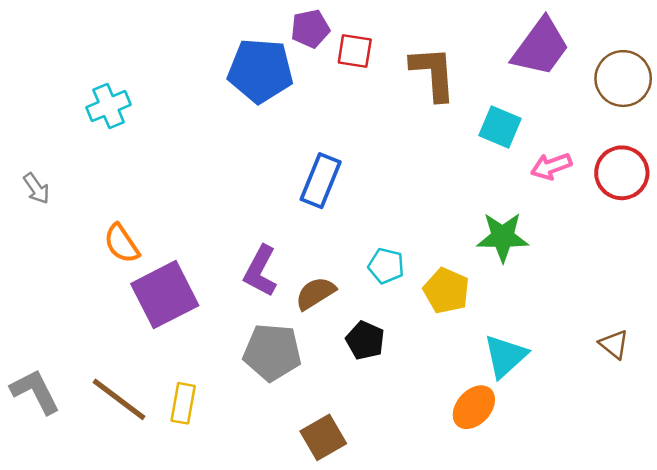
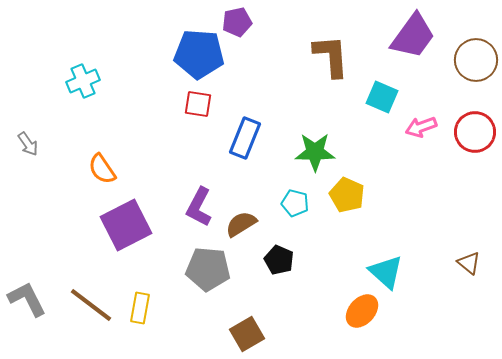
red square: (355, 51) -> (198, 104), moved
green star: (503, 237) -> (315, 152), moved
orange semicircle: (122, 244) -> (102, 169), moved
yellow pentagon: (446, 291) -> (347, 195), moved
cyan triangle: (505, 356) -> (386, 272), turned -36

